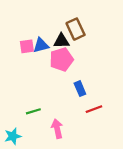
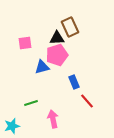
blue triangle: (41, 45) -> (42, 67), moved
red line: (94, 109) -> (87, 101), turned 70

